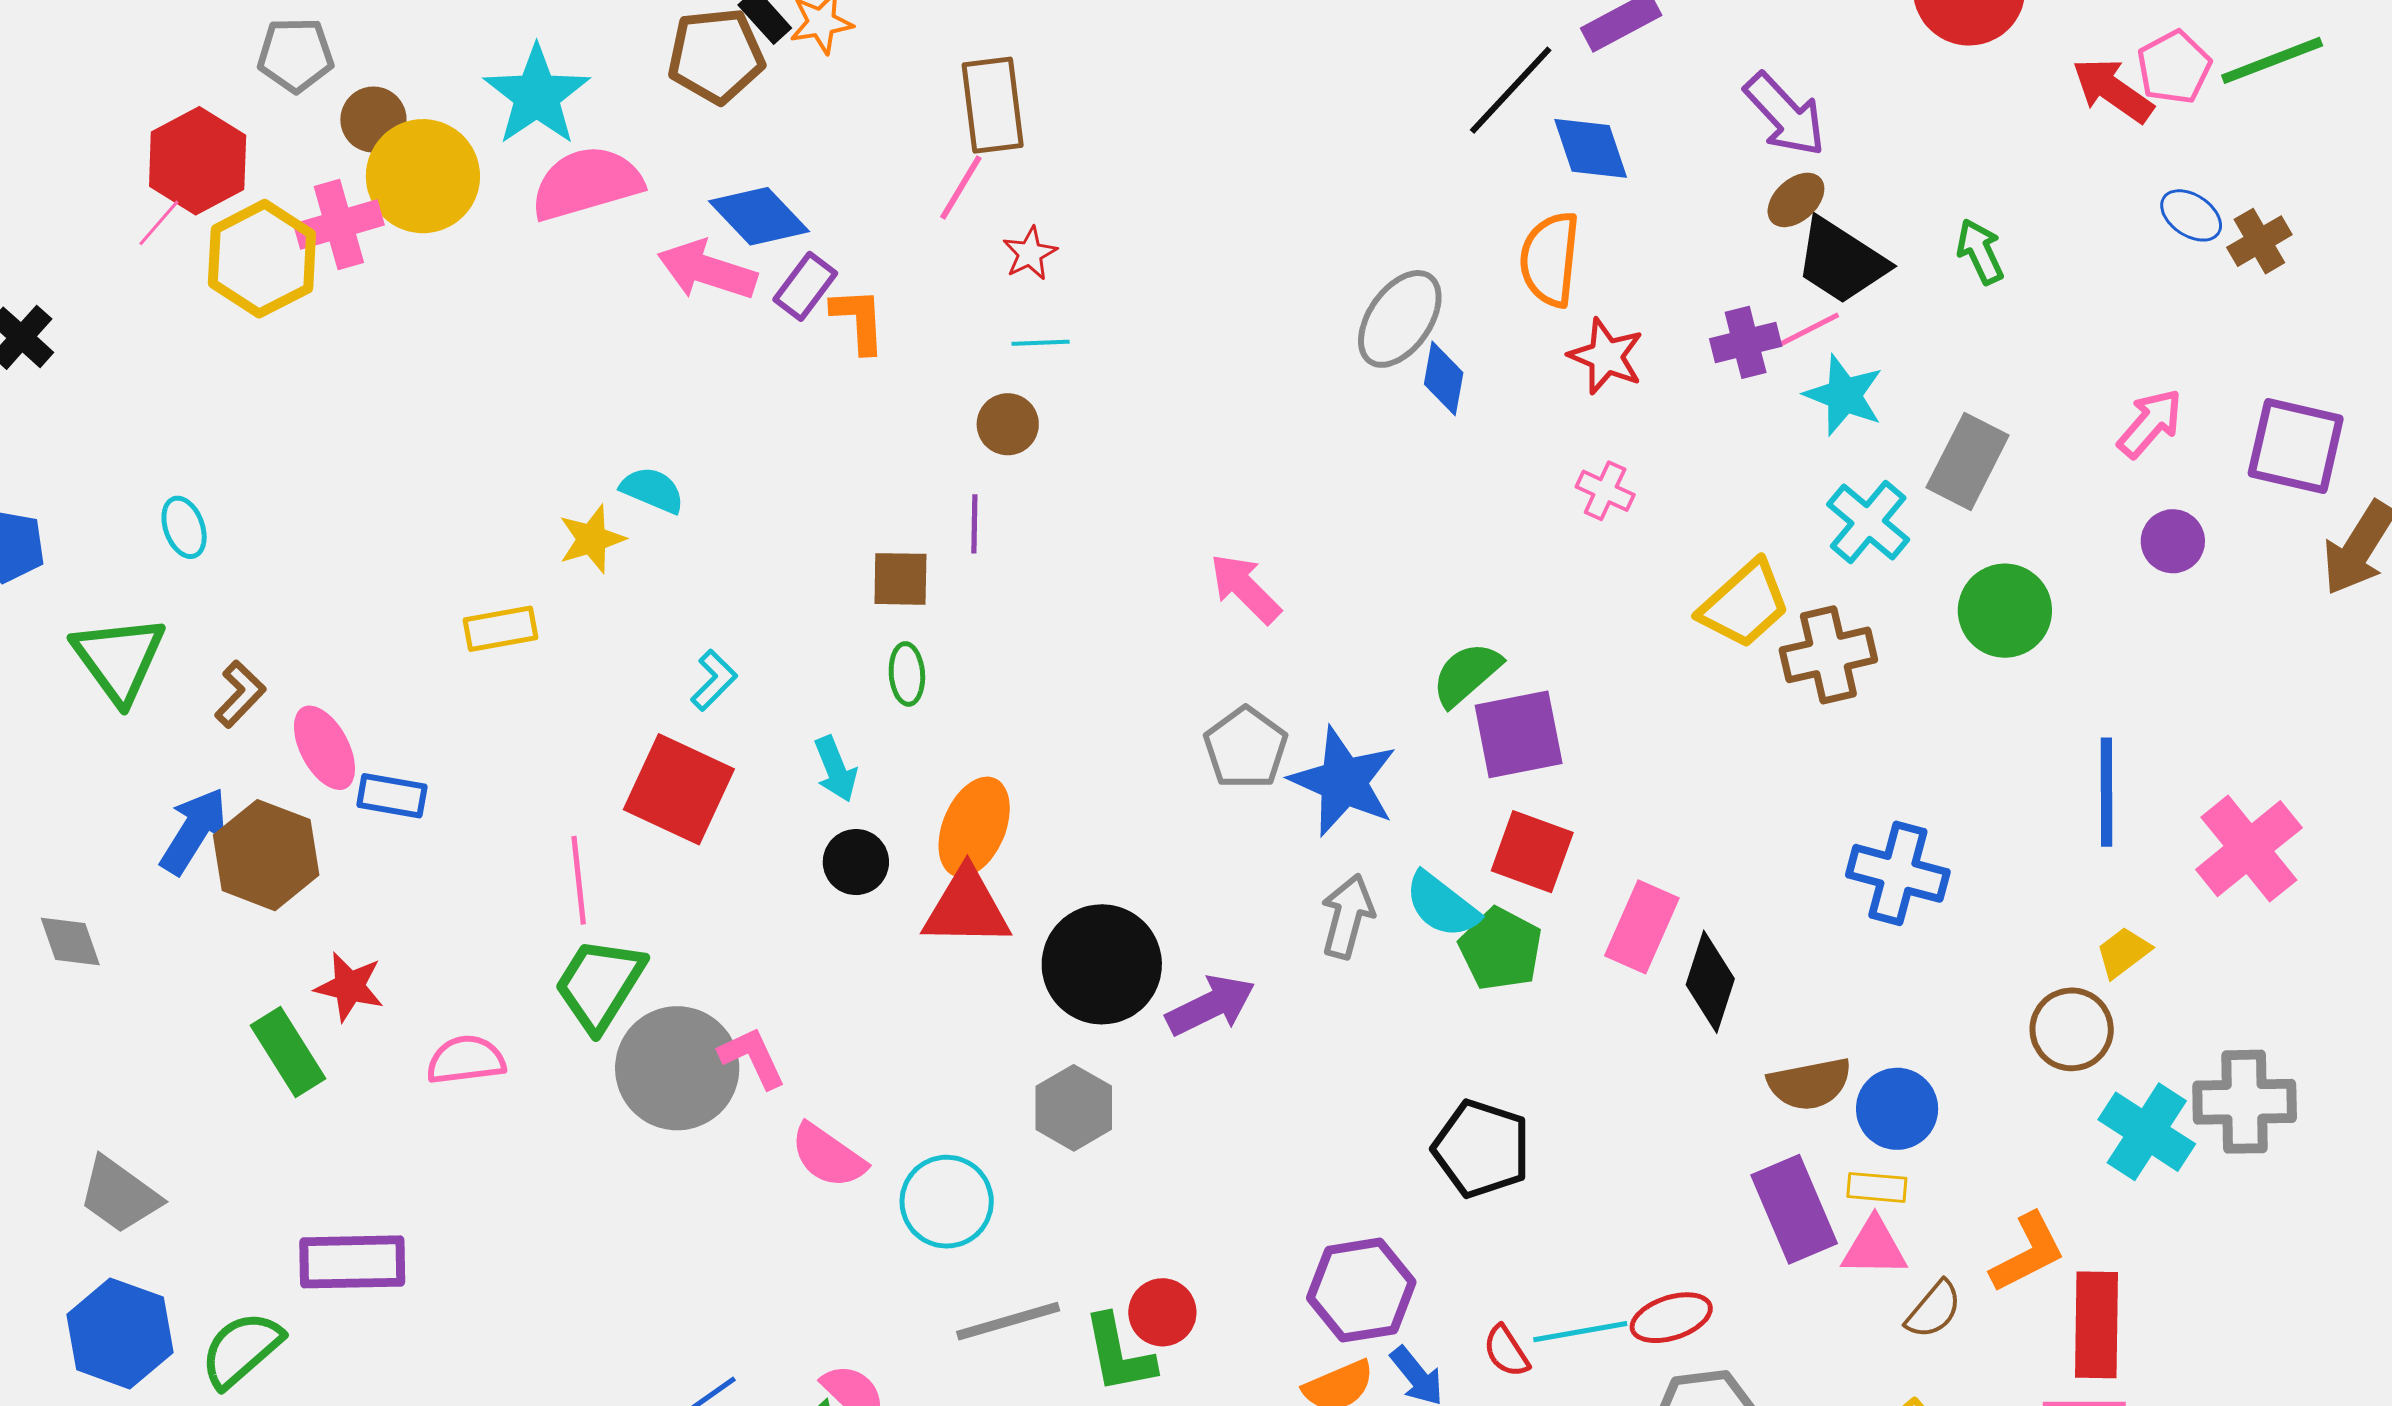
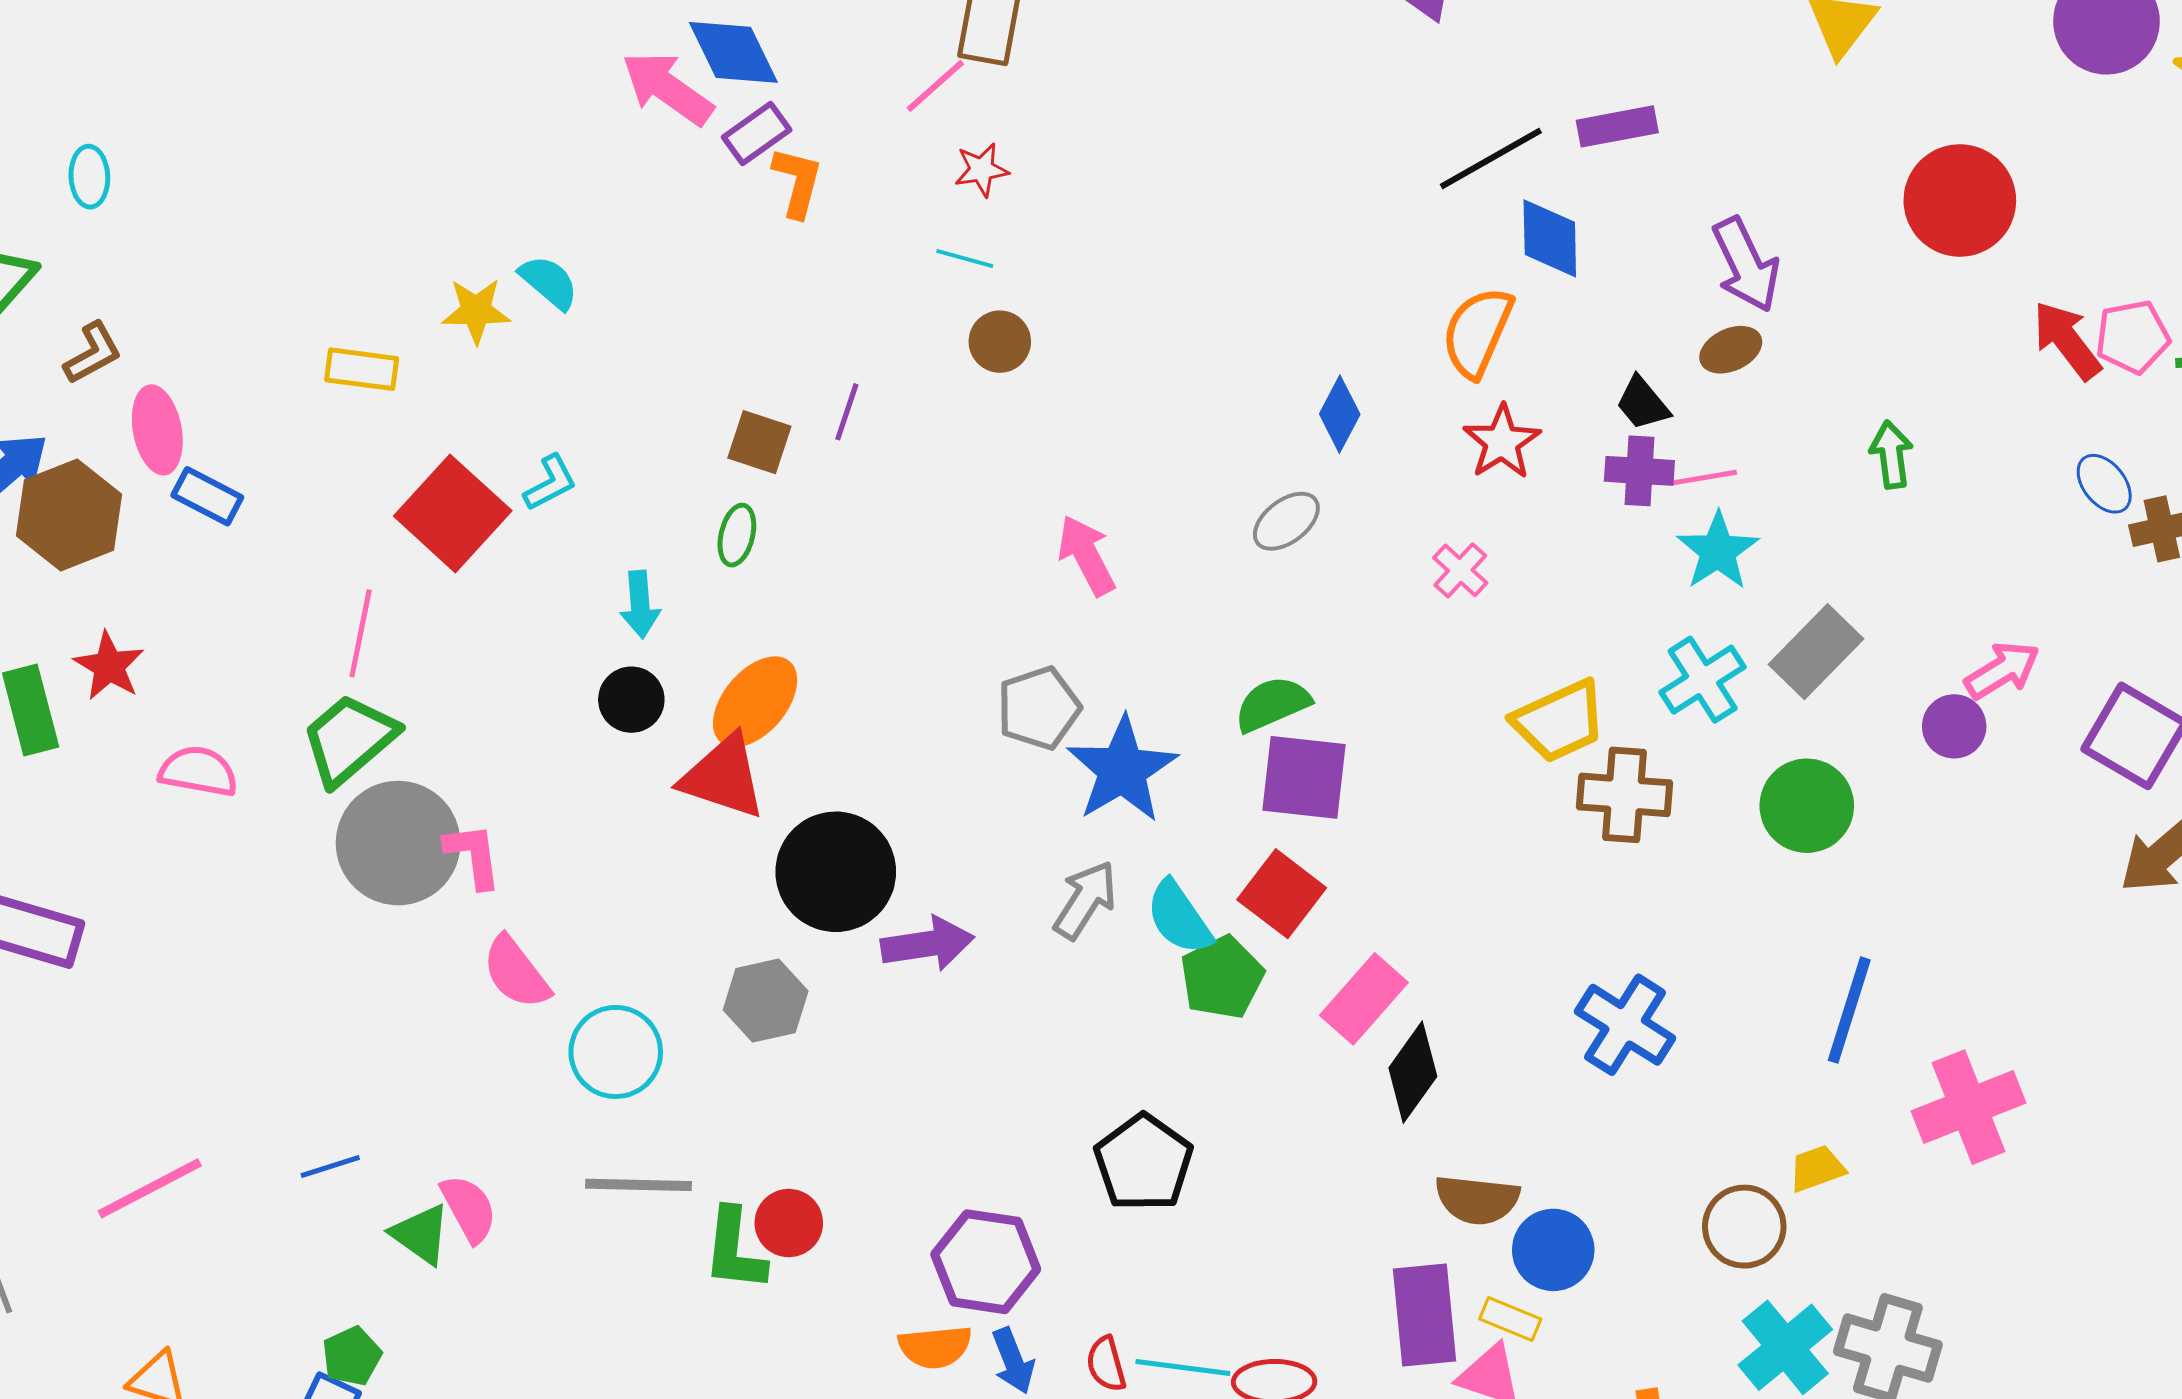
black trapezoid: (1841, 261) -> (1643, 403), moved, size x0.6
gray ellipse: (1400, 319) -> (1286, 521), moved, size x0.7
brown circle: (1008, 424) -> (1000, 342), moved
purple circle: (2173, 541) -> (1954, 726), moved
red square: (679, 789) -> (453, 513), moved

